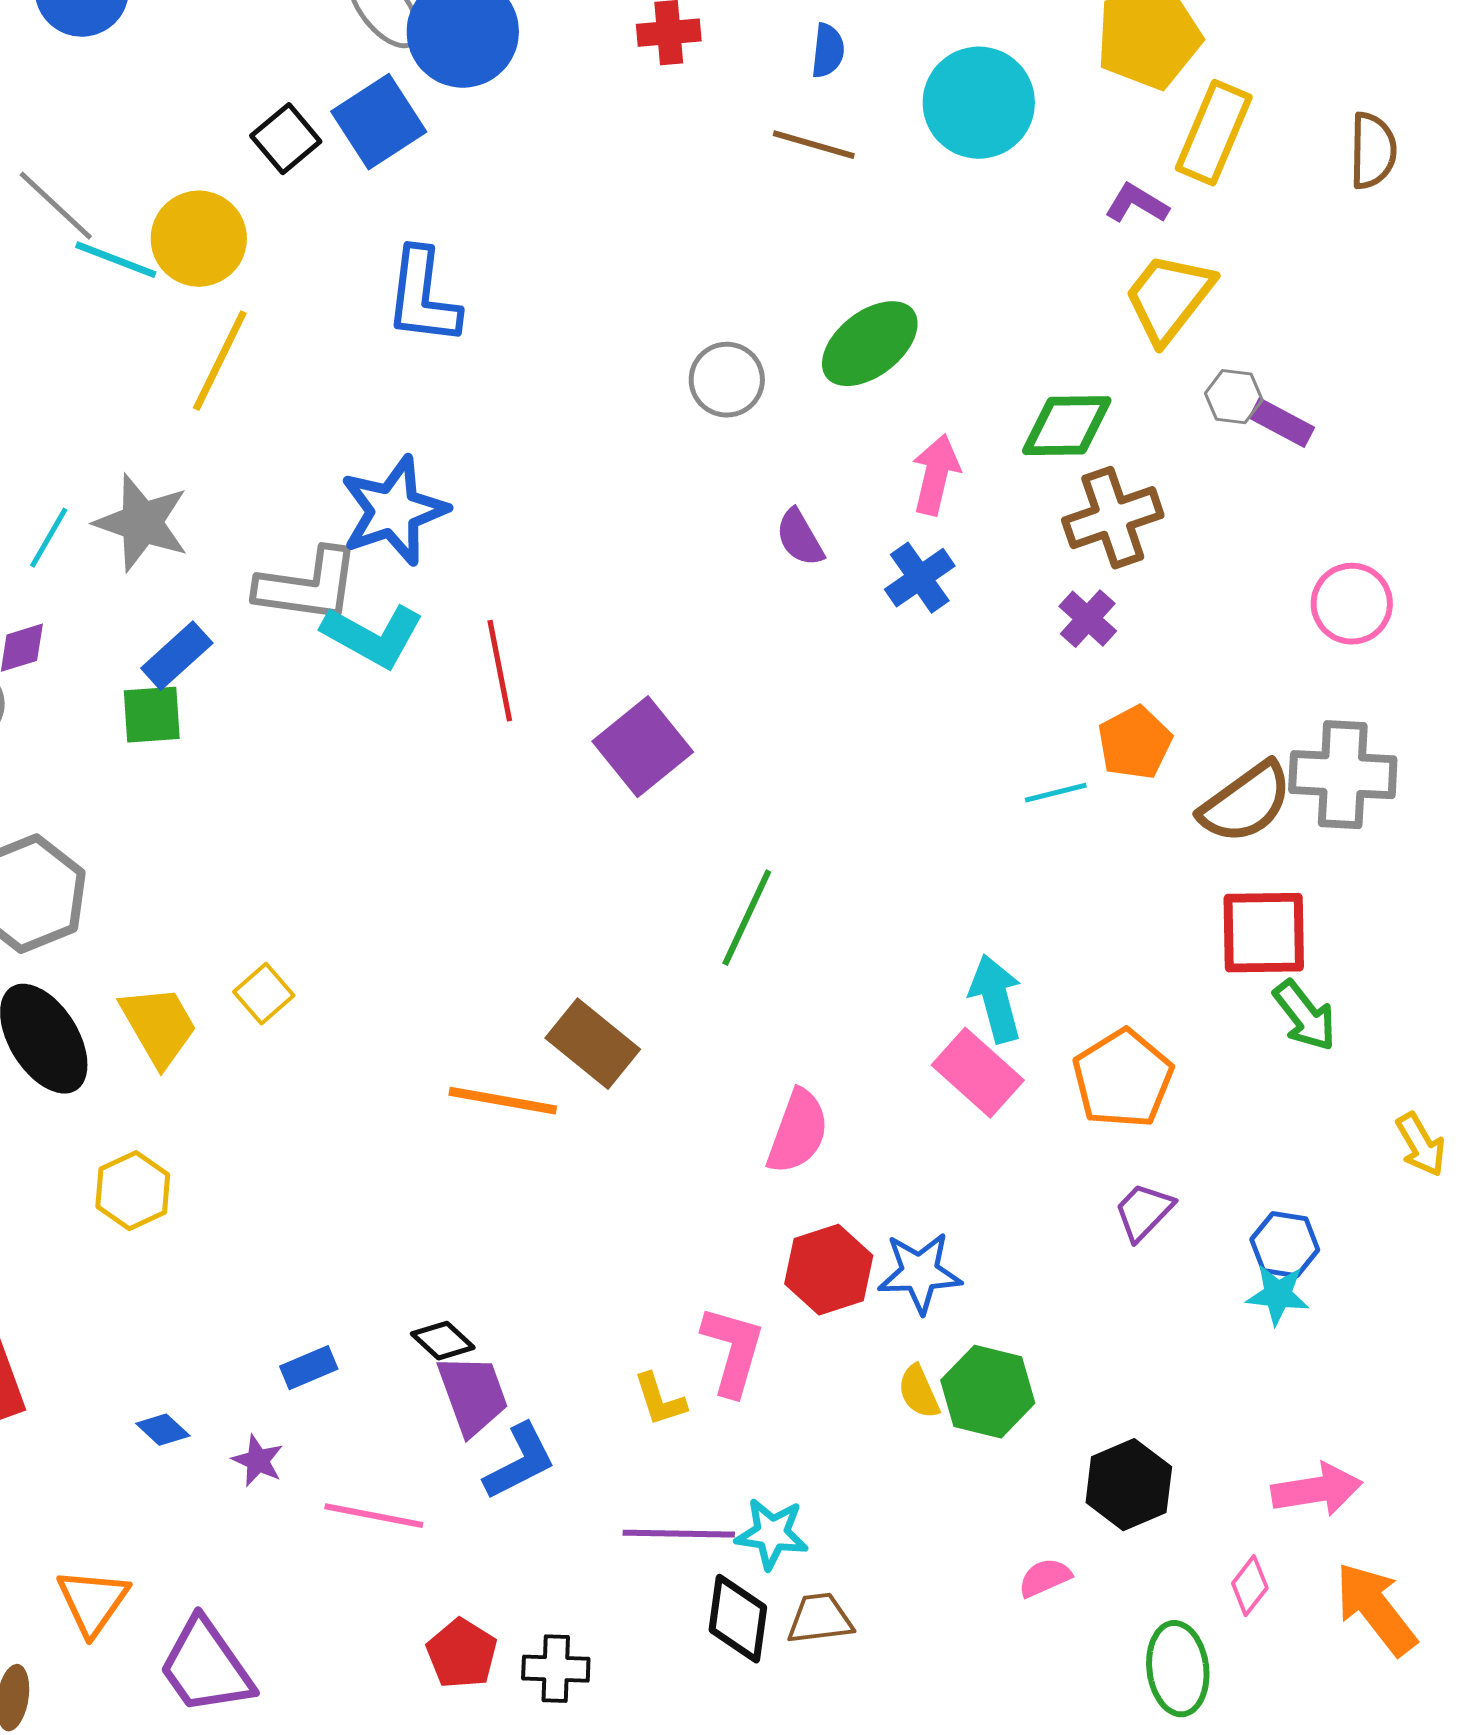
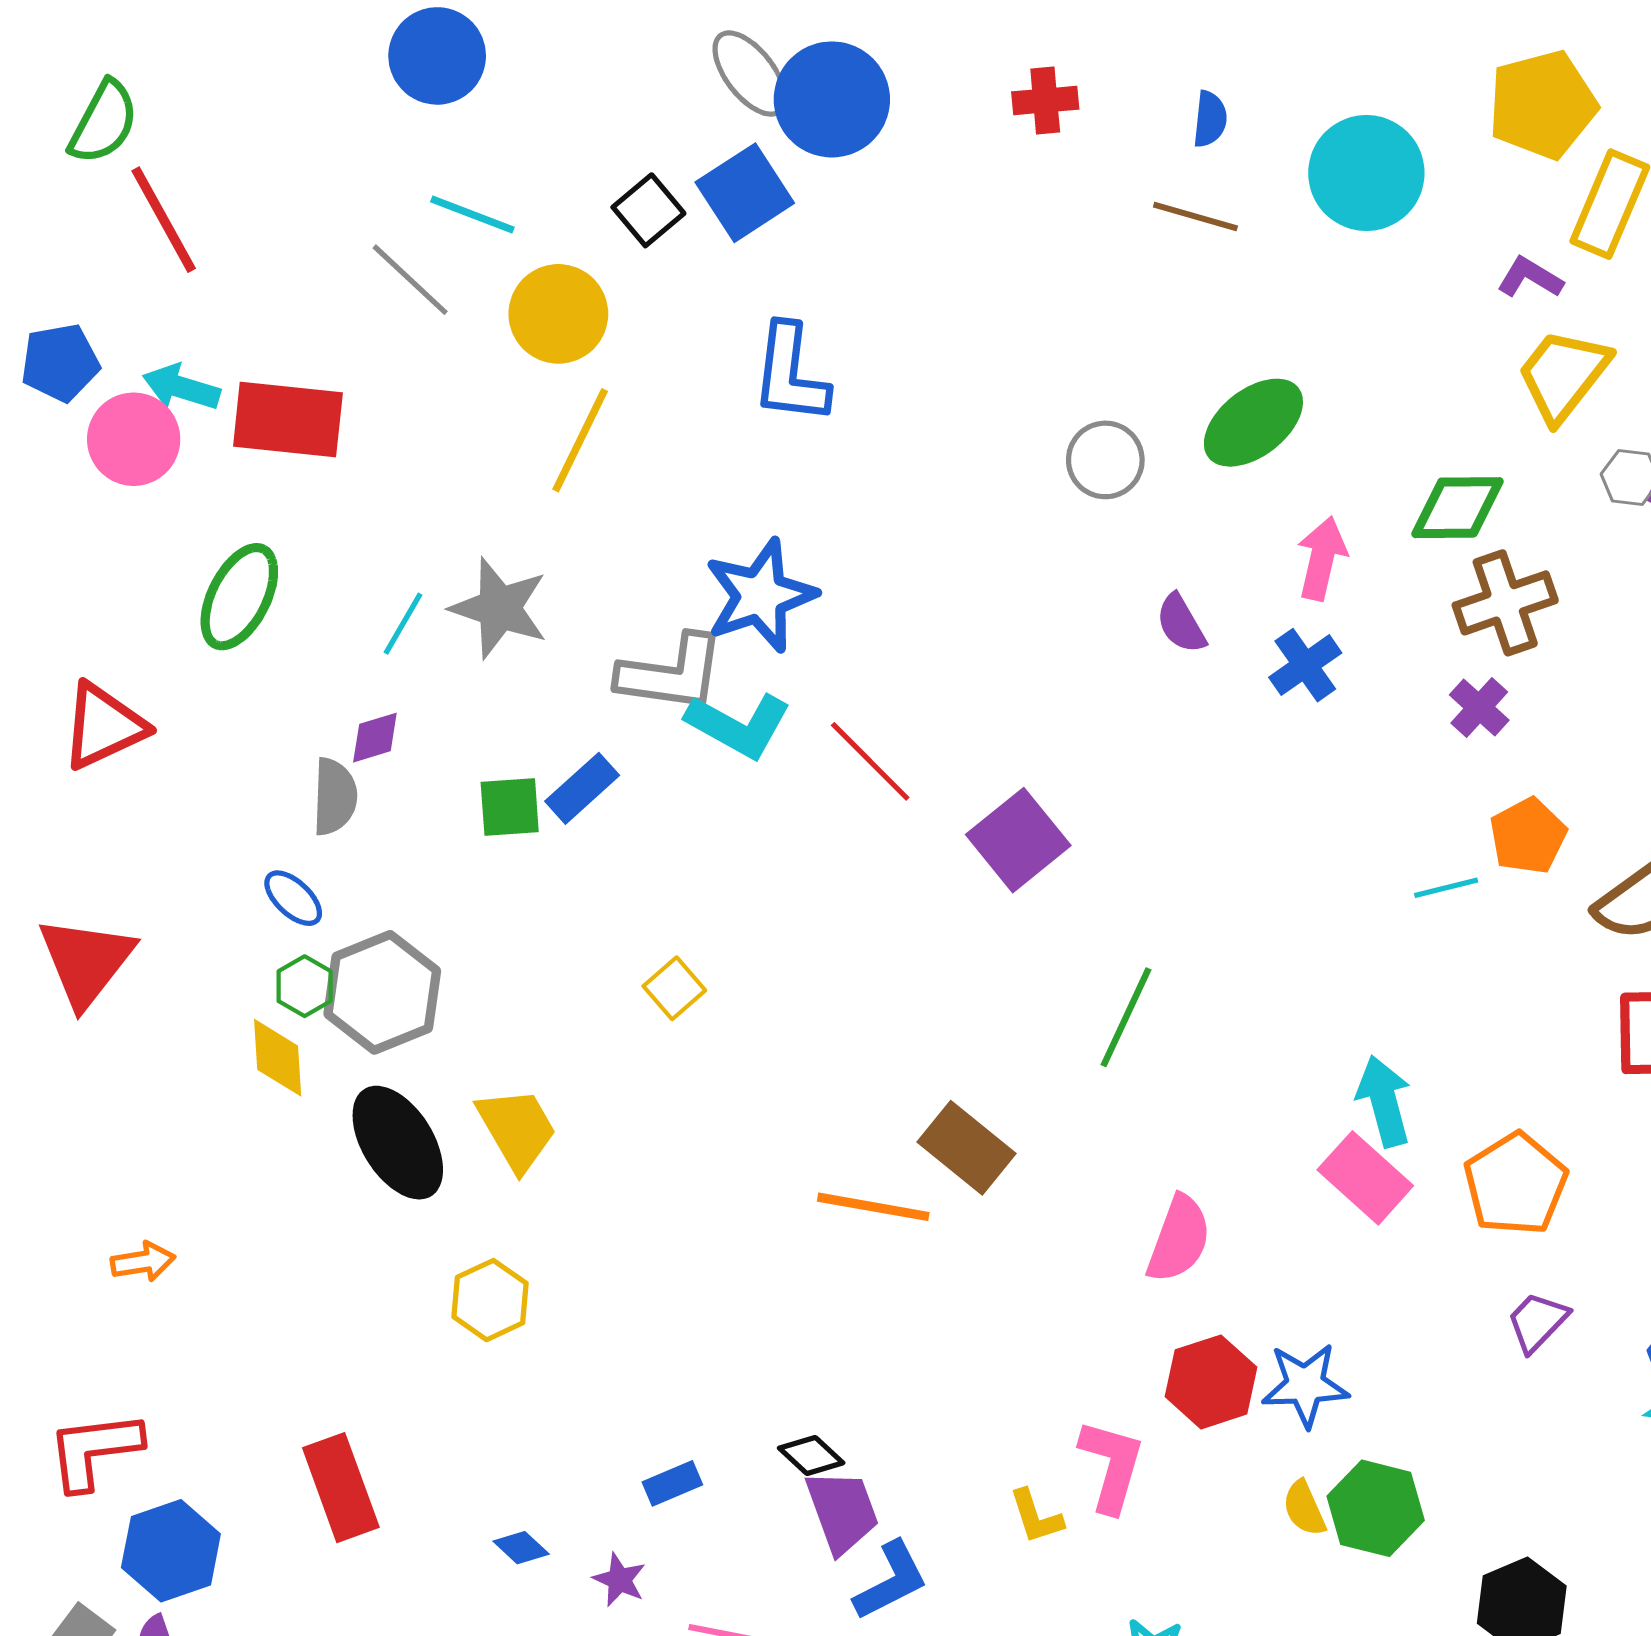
cyan line: (116, 260) -> (472, 214), moved
blue rectangle: (177, 656) -> (582, 788), moved
red line: (500, 671) -> (870, 761), turned -34
yellow square: (264, 994) -> (674, 988), moved

